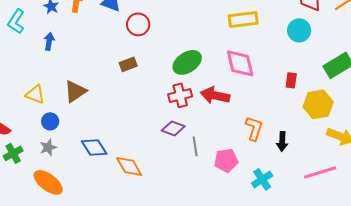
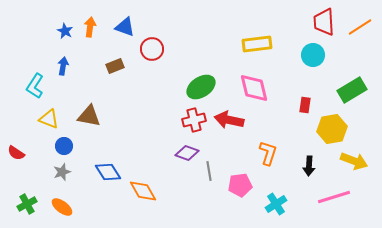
cyan L-shape: (16, 21) -> (35, 86), moved
brown rectangle: (128, 64) -> (115, 66), moved
brown triangle: (75, 91) -> (89, 116), turned 45
black arrow: (282, 141) -> (309, 166), moved
green cross: (13, 153) -> (27, 204), moved
orange ellipse: (48, 182) -> (62, 207), size x0.7

